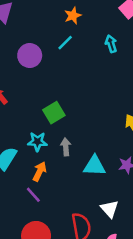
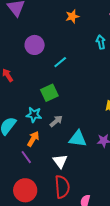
cyan line: (65, 43) -> (60, 62), moved
gray arrow: (66, 147) -> (56, 121), turned 48
white triangle: (110, 209) -> (60, 161), moved

